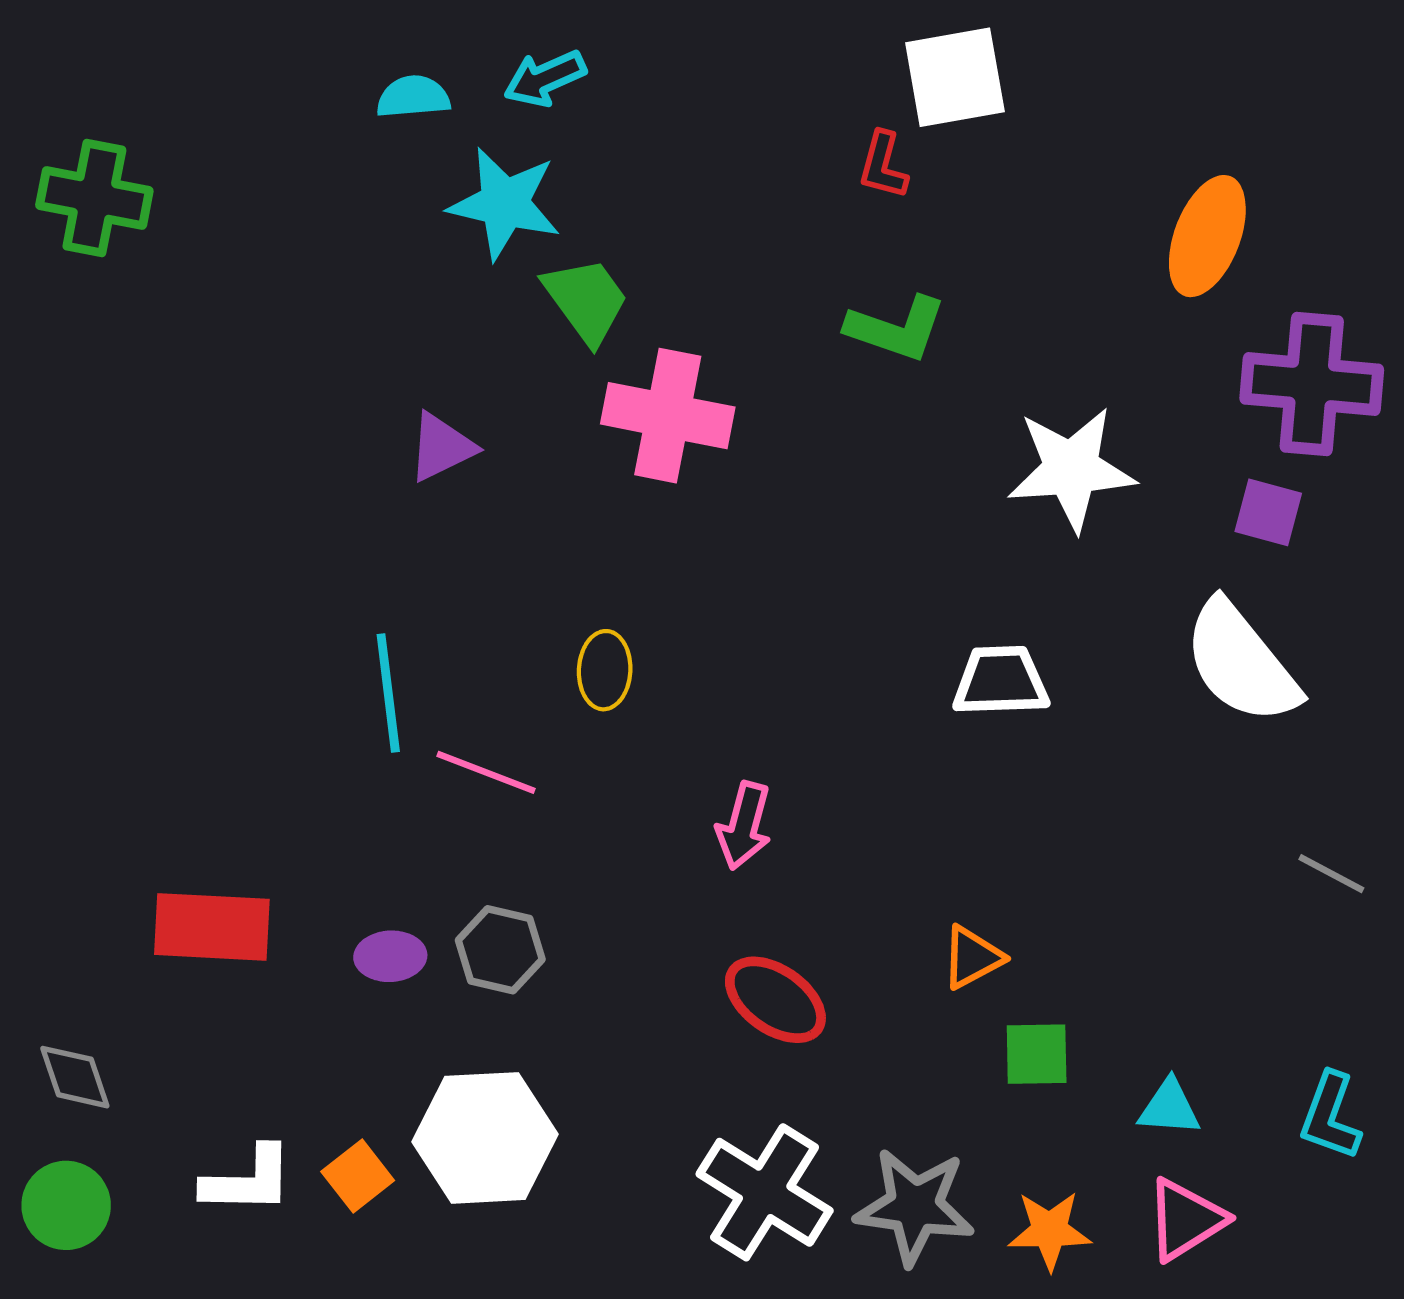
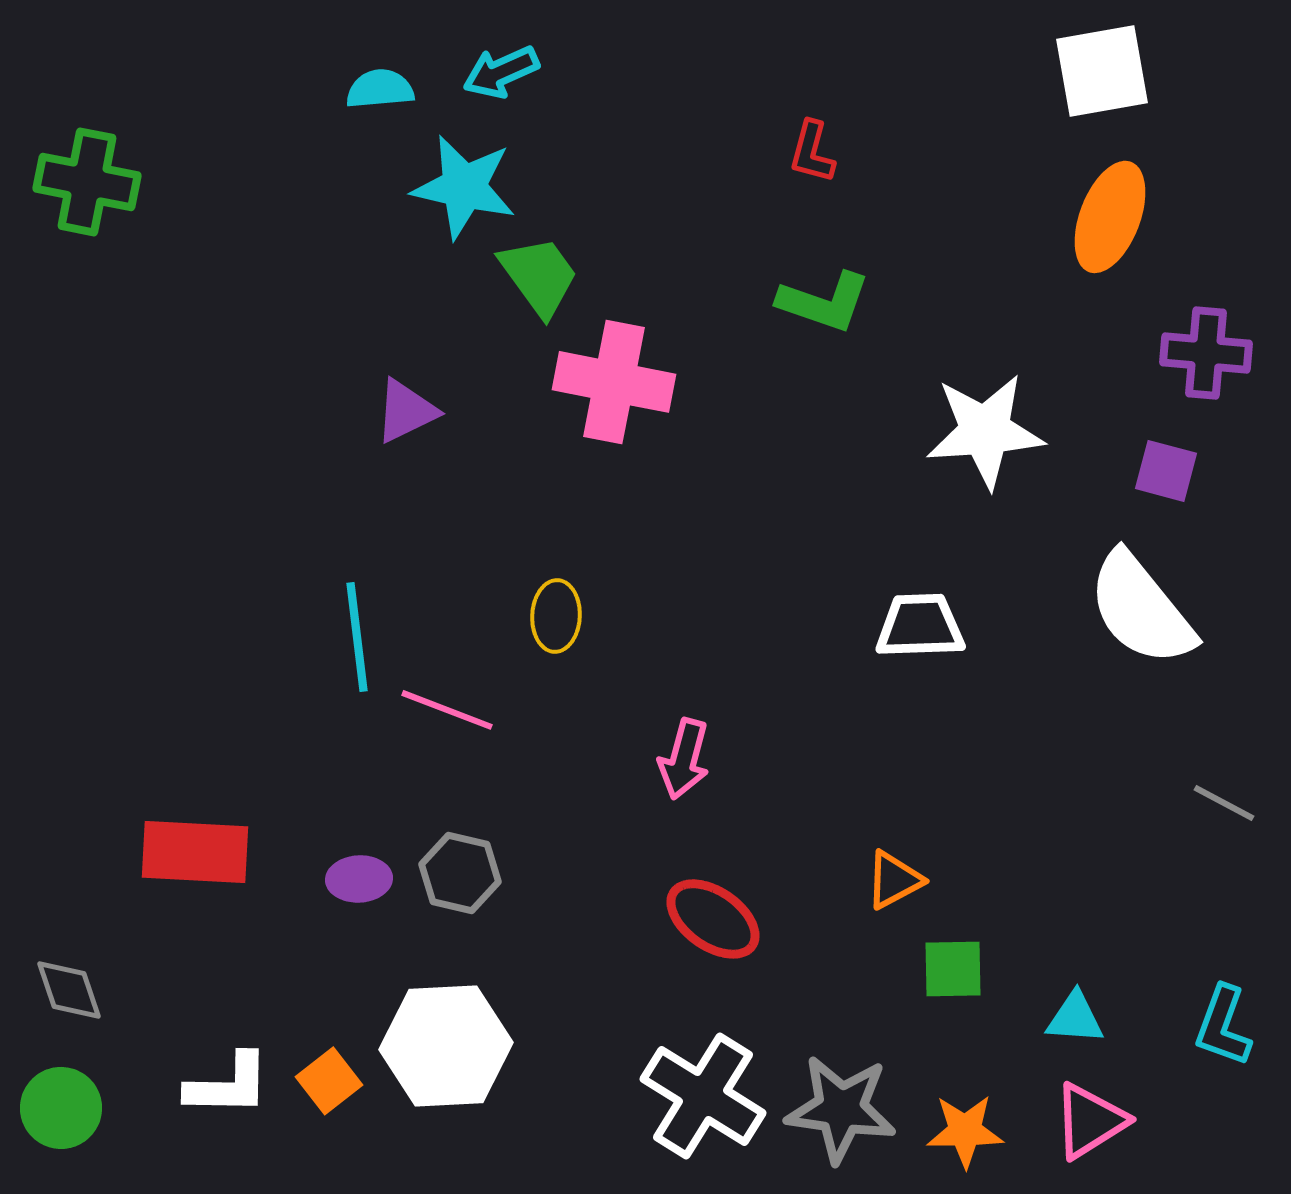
white square: (955, 77) -> (1102, 71), moved
purple cross: (1312, 384) -> (1206, 353), size x0.7

